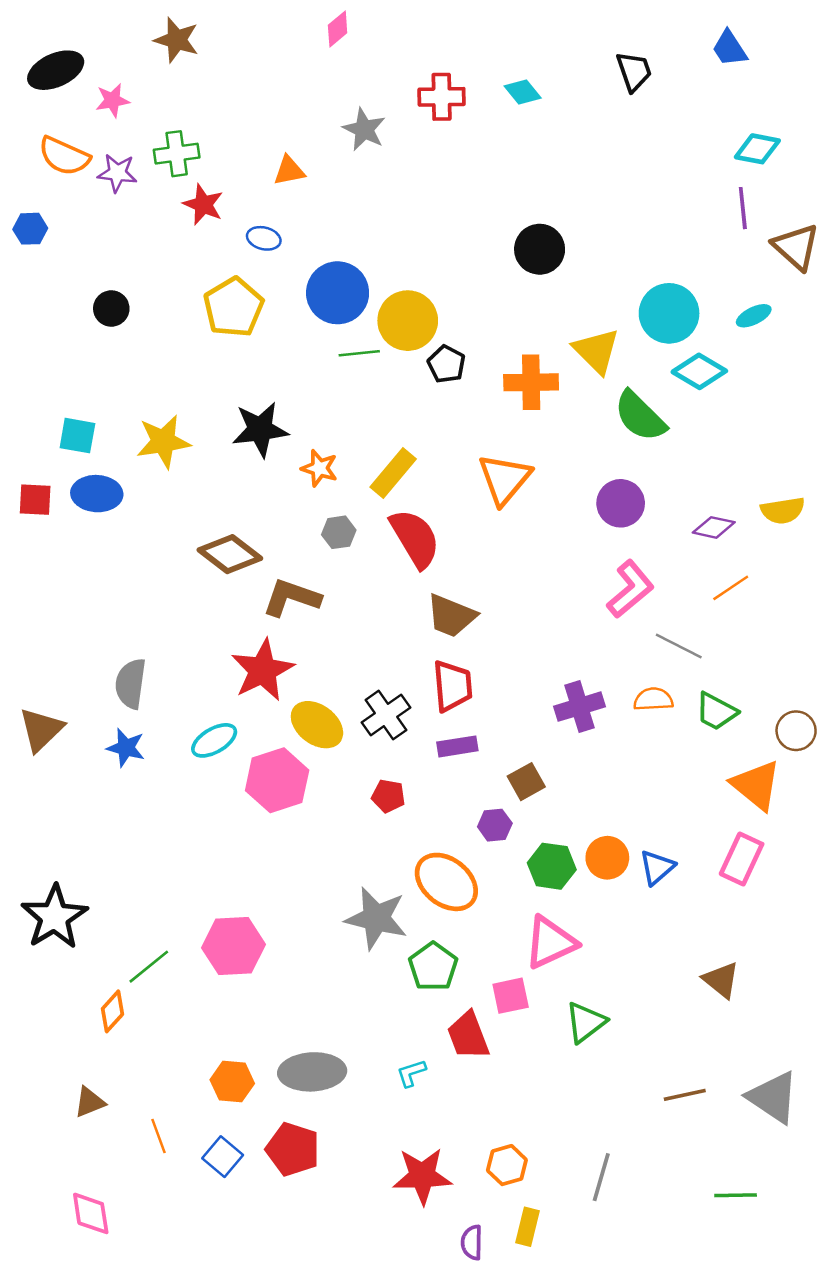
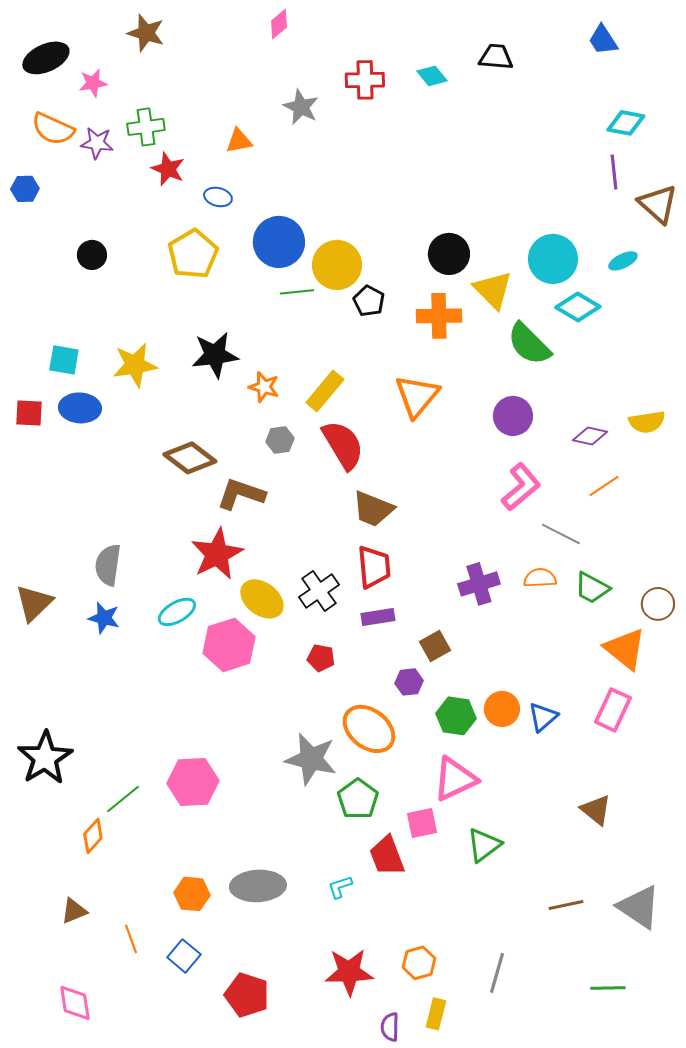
black trapezoid: (634, 71) -> (496, 57), moved, turned -66
black circle: (540, 249) -> (449, 254), moved
red pentagon: (293, 1149) -> (247, 995), moved

